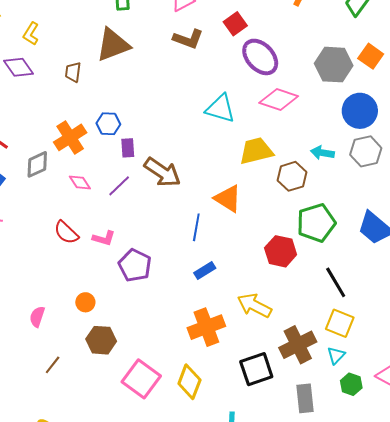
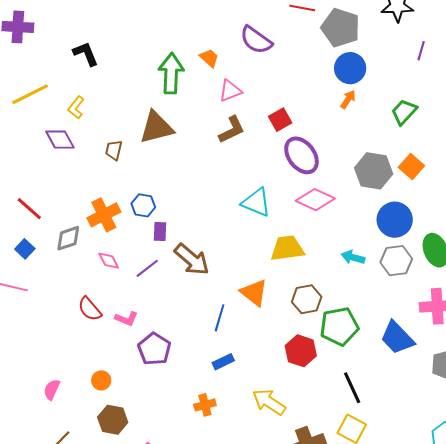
brown L-shape: (188, 39) -> (232, 130), turned -52
brown hexagon: (292, 176) -> (307, 299), moved
orange cross: (206, 327) -> (205, 405), moved, size x0.6

